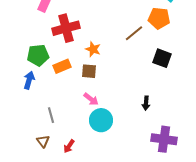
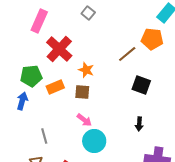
red cross: (66, 28) -> (59, 49), turned -32
black square: (162, 58) -> (141, 85), moved

